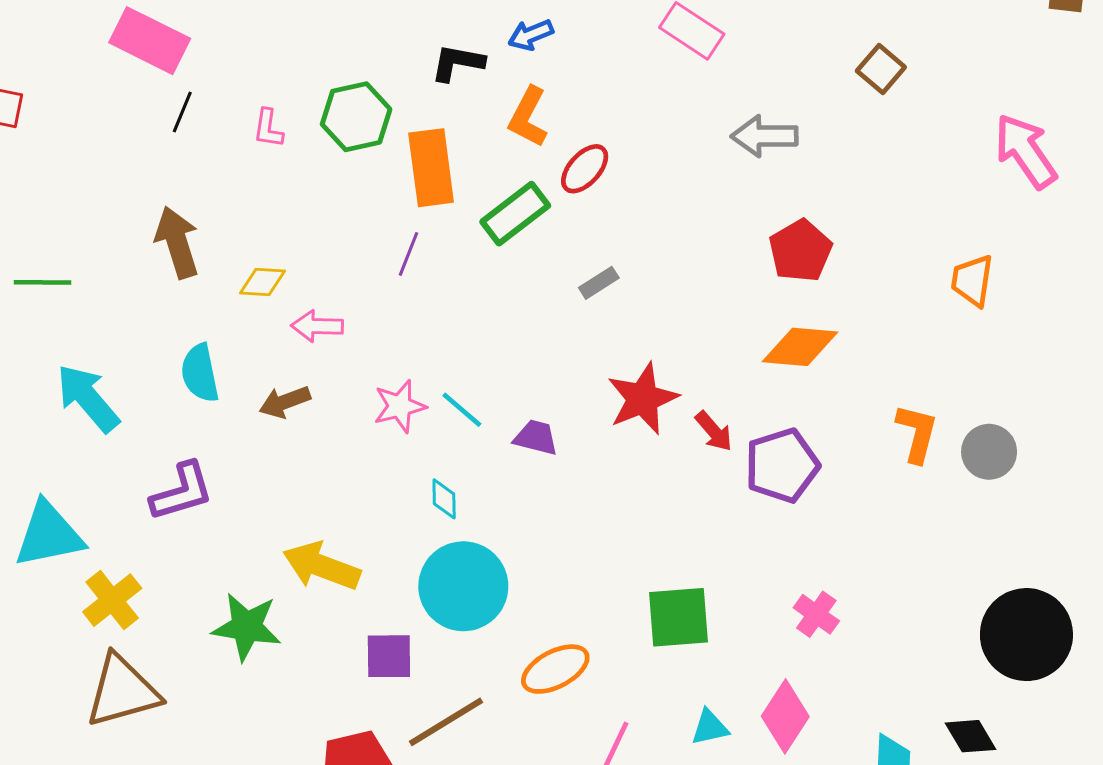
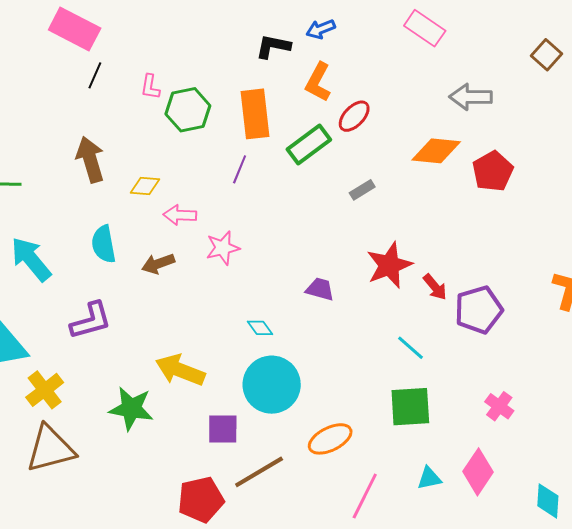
green hexagon: (356, 117) -> (188, 110), moved
orange diamond: (800, 347) -> (436, 151), moved
pink star: (400, 406) -> (223, 248), moved
cyan line: (462, 410) -> (411, 348), moved
cyan diamond: (444, 499) -> (260, 328), turned -36

